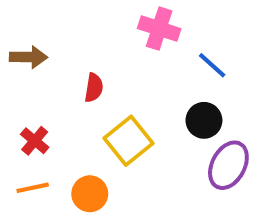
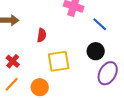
yellow square: (129, 141) -> (59, 61), turned 30
orange line: (33, 188) -> (12, 84), turned -35

